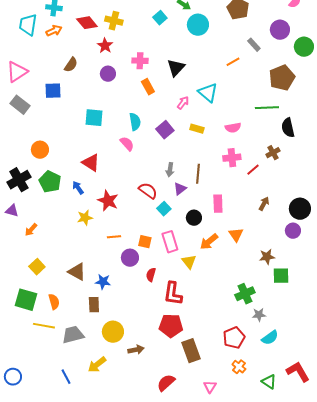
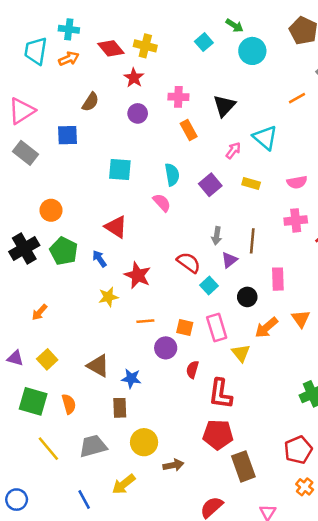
purple triangle: (12, 211) -> (15, 358), moved
yellow line: (44, 326) -> (48, 449), moved, turned 40

